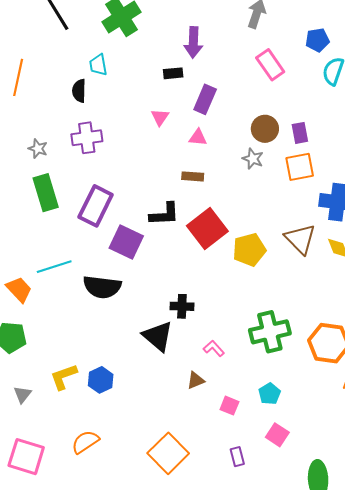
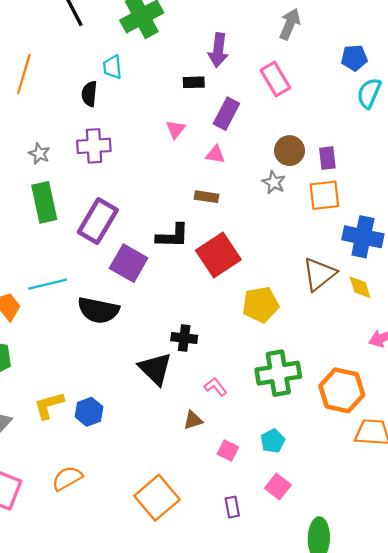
pink rectangle: (270, 65) -> (275, 79), moved
brown triangle: (300, 239) -> (319, 274), turned 32
yellow pentagon: (249, 250) -> (261, 305), moved

